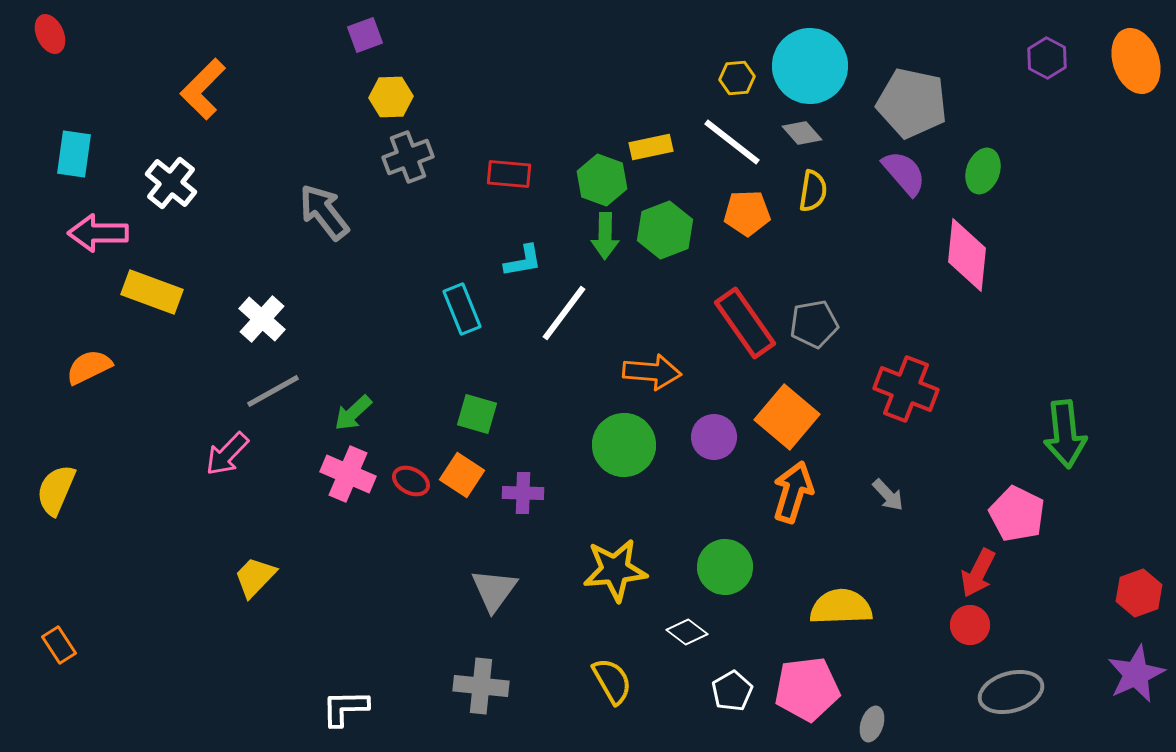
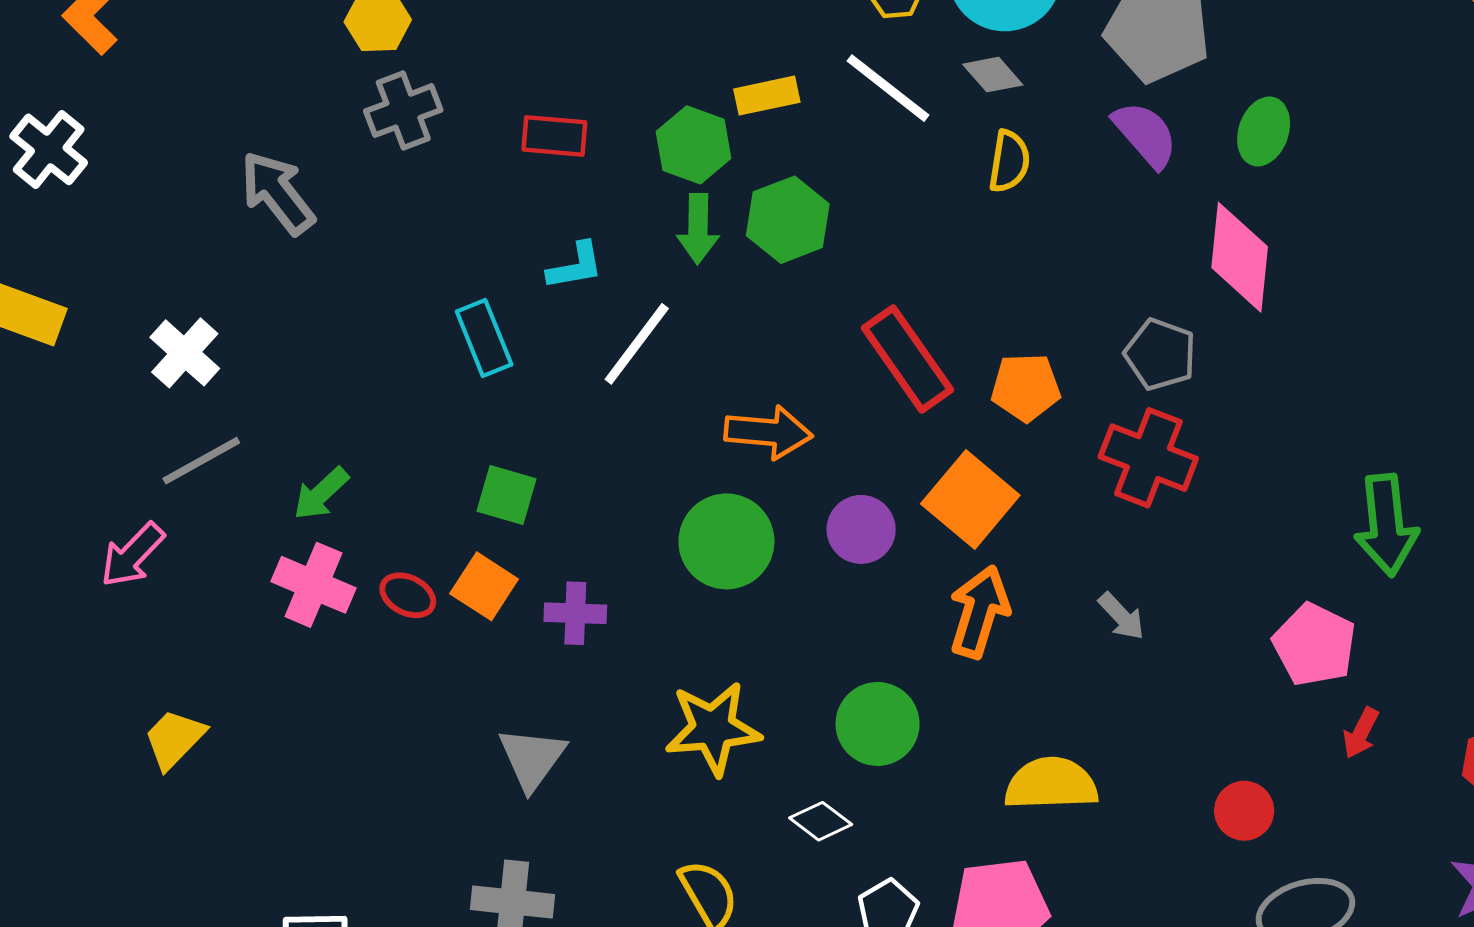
orange pentagon: (747, 213) -> (1026, 387), moved
gray pentagon: (814, 324) -> (1160, 354), moved, turned 30
red arrow: (978, 573) -> (1361, 733), moved, size x0.7

